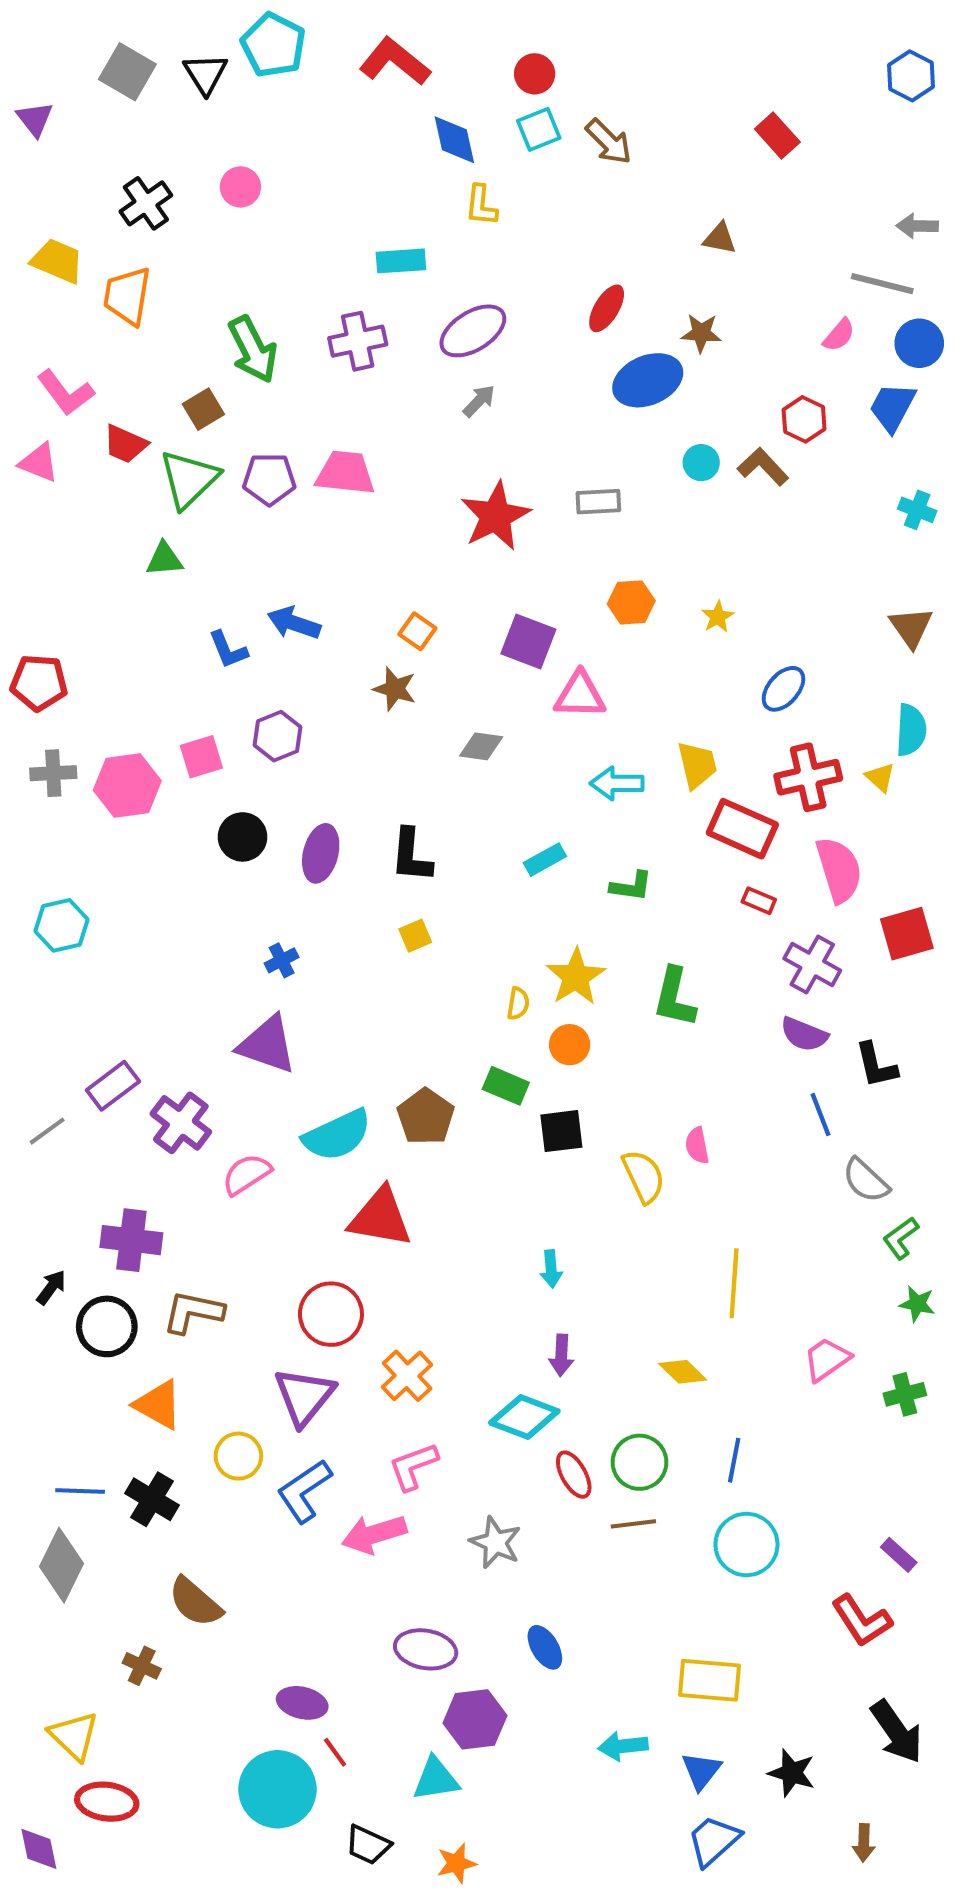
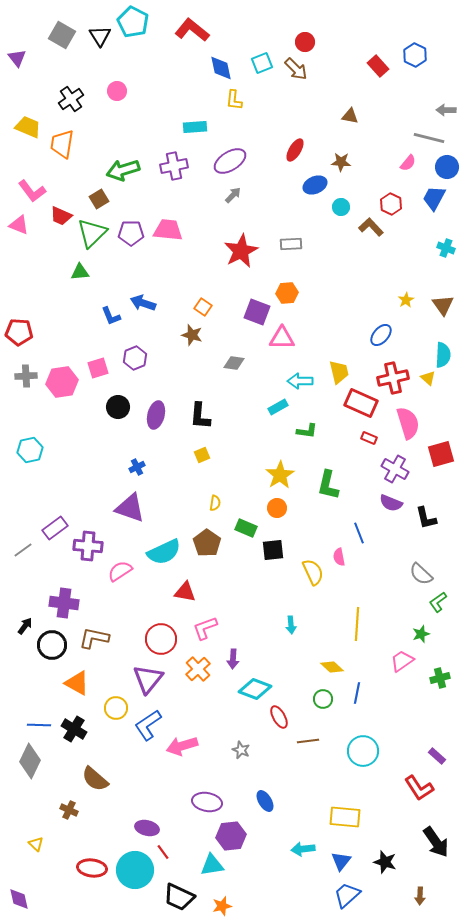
red circle: (535, 74) -> (305, 42), moved
blue hexagon: (911, 76) -> (415, 55), moved
green arrow: (253, 349) -> (123, 170), turned 100
blue ellipse: (648, 380) -> (315, 185), size x0.7
cyan circle: (701, 463) -> (341, 207), moved
orange hexagon: (631, 602) -> (287, 293), moved
yellow star: (718, 617) -> (406, 300), moved
cyan rectangle: (545, 860) -> (278, 407), moved
yellow semicircle: (518, 1004) -> (215, 503), moved
blue line: (821, 1115) -> (359, 533), moved
purple cross: (181, 1123) -> (88, 546), turned -32
red triangle: (380, 1217) -> (185, 592), size x0.7
cyan arrow: (551, 1269) -> (291, 625), moved
green star: (917, 1304) -> (421, 634), moved, turned -30
purple arrow: (561, 1355) -> (233, 659), moved
blue line: (734, 1460) -> (357, 693), moved
green circle: (639, 1462) -> (323, 699), moved, size x0.7
pink L-shape: (413, 1466) -> (205, 628), moved
gray star: (496, 1542) -> (241, 750), size x0.7
yellow triangle: (74, 1736) -> (36, 844), size x0.6
red ellipse: (107, 1802) -> (92, 868), moved
black trapezoid: (368, 1845) -> (179, 897), size x1.4

